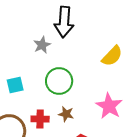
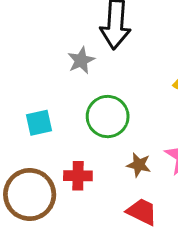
brown star: (66, 114) -> (139, 165), moved

